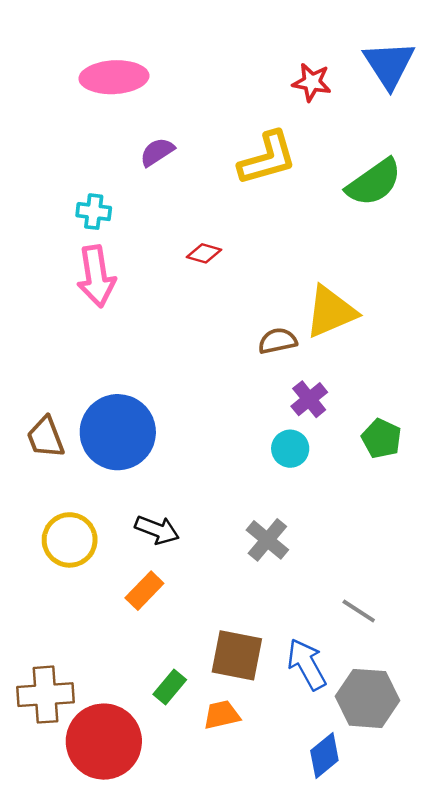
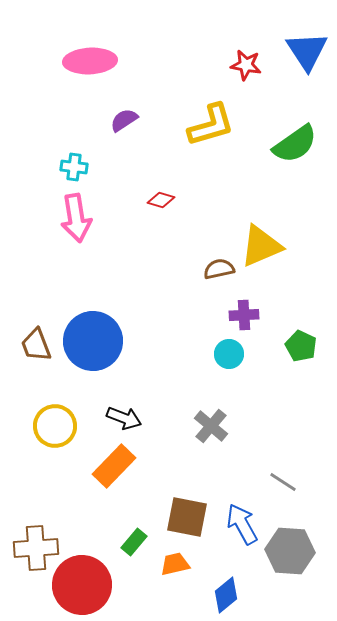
purple cross: (309, 399) -> (244, 315), turned 36
orange rectangle: (144, 591) -> (114, 466), size x1.4
blue diamond: (324, 755) -> (226, 595), moved

